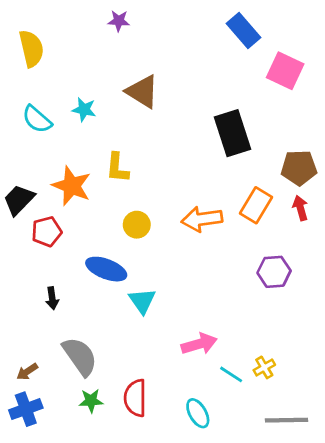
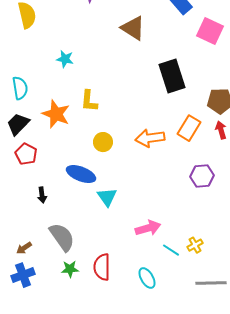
brown triangle: (142, 92) -> (133, 28), moved
cyan semicircle: (37, 119) -> (20, 88), moved, turned -140
red pentagon: (47, 232) -> (26, 154), moved, turned -30

